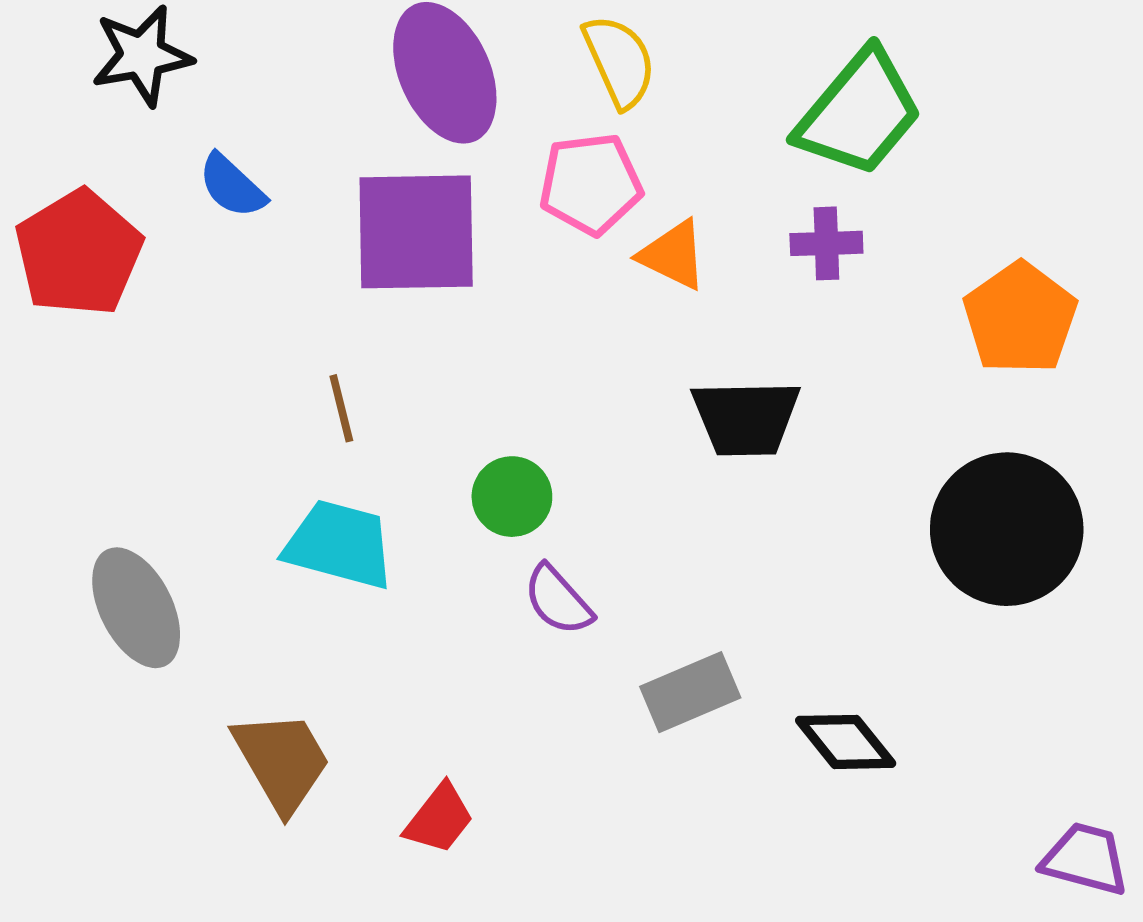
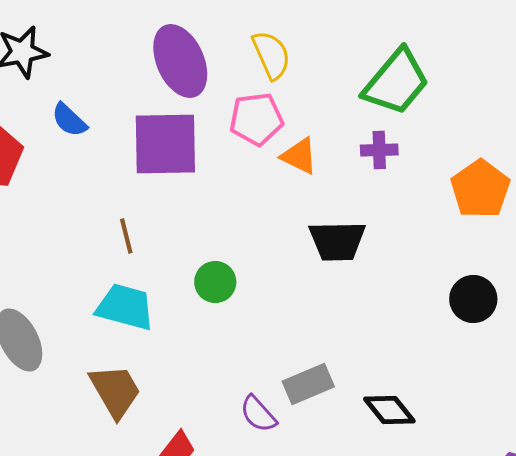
black circle: (1007, 529) -> (473, 299), size x0.6
purple semicircle: (558, 600) -> (258, 414), moved
brown trapezoid: (282, 761) -> (115, 391), moved

